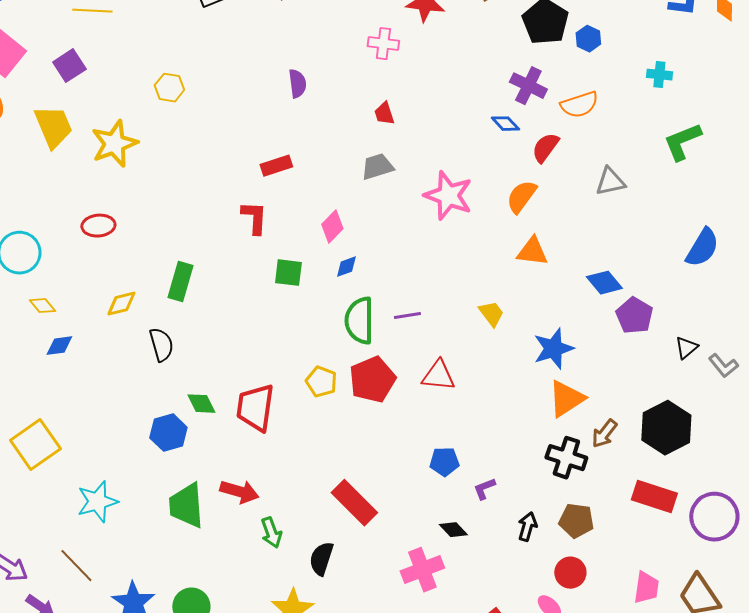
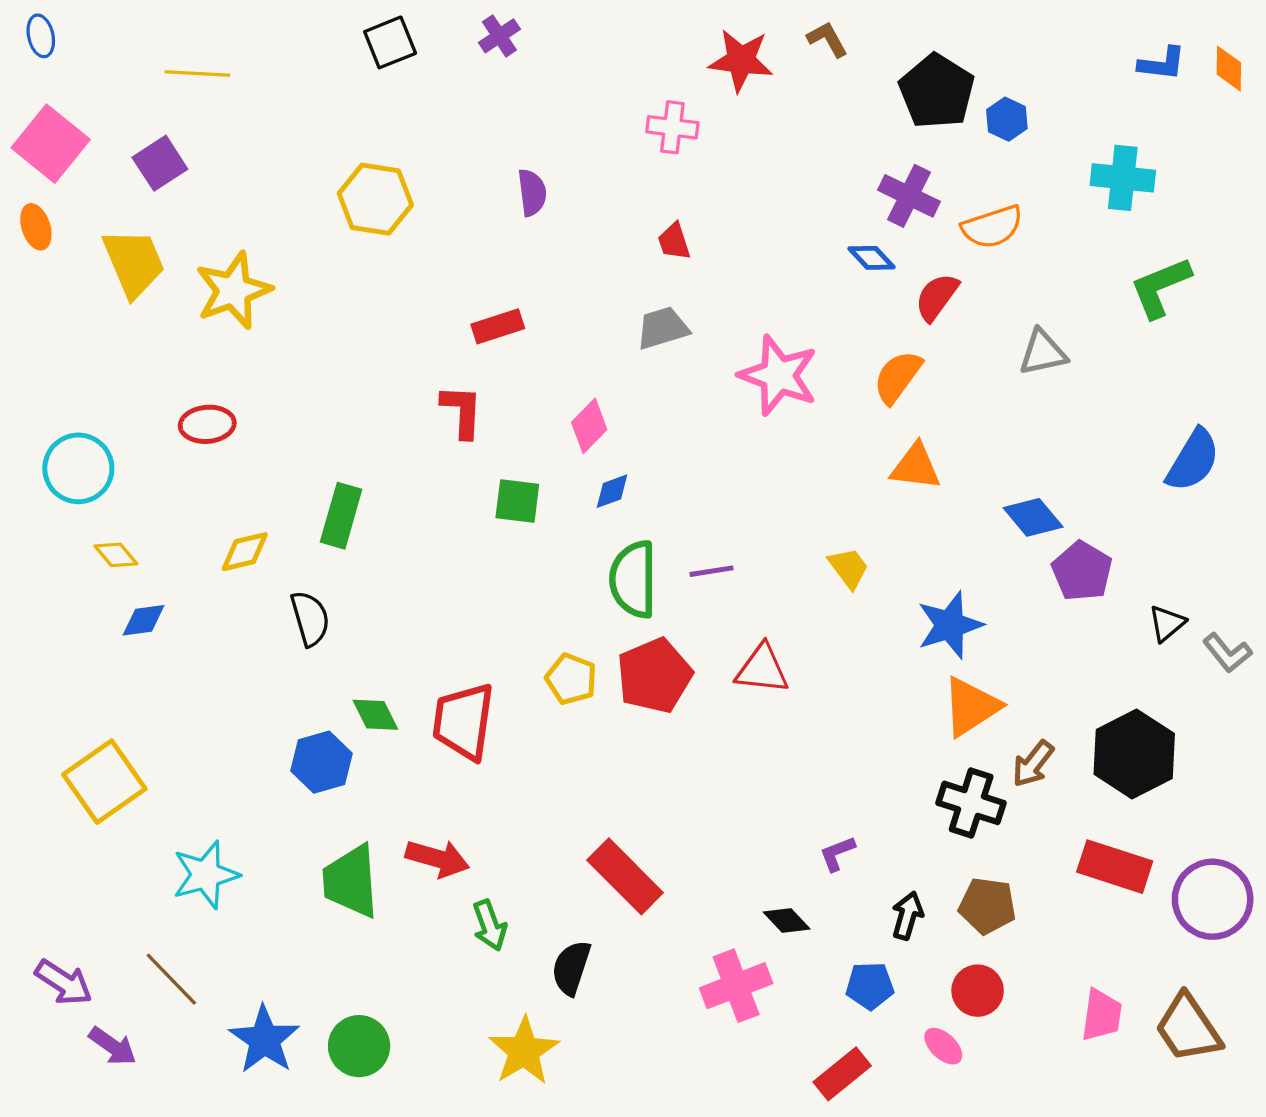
cyan cross: (659, 75) -> (1123, 178), size x1.5
yellow hexagon: (169, 88) -> (375, 199), moved, size x1.5
blue pentagon: (444, 462) -> (870, 986), moved

